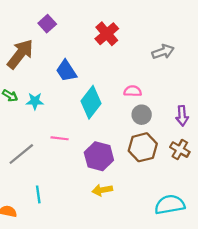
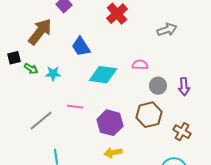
cyan diamond: (91, 102) -> (103, 75), turned 60
gray circle: (142, 115) -> (158, 86), moved
brown cross: (180, 150) -> (182, 132), moved

